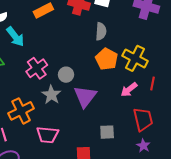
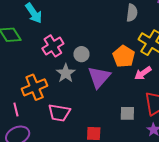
gray semicircle: (101, 31) -> (132, 13), moved
orange pentagon: (107, 59) -> (124, 56), moved
gray square: (107, 132) -> (127, 113), moved

